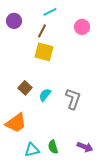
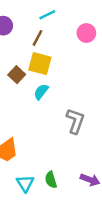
brown square: (25, 88) -> (17, 75), moved
cyan semicircle: (45, 95) -> (41, 92), moved
cyan triangle: (32, 150) -> (25, 183), turned -49

